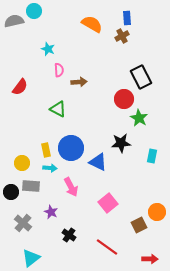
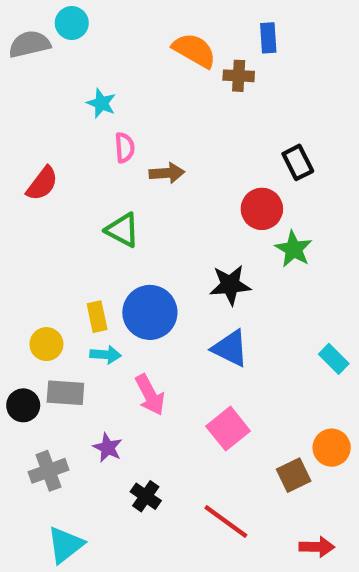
brown cross: (122, 36) -> (239, 76), moved, turned 32
black rectangle: (141, 77) -> (298, 162), size x0.7
black star: (121, 143) -> (230, 285), moved
cyan rectangle: (152, 156) -> (334, 359), moved, turned -56
blue triangle: (98, 162) -> (230, 348), moved
gray cross: (23, 223) -> (49, 471), turned 30

